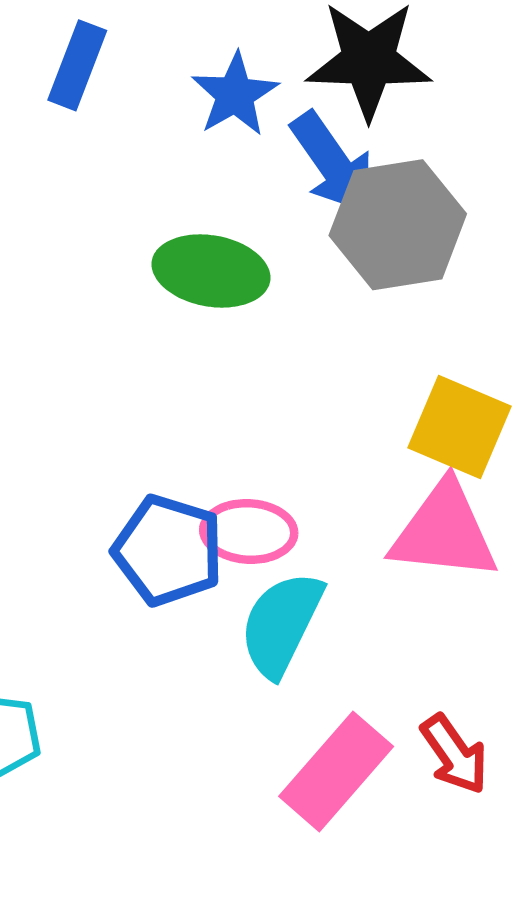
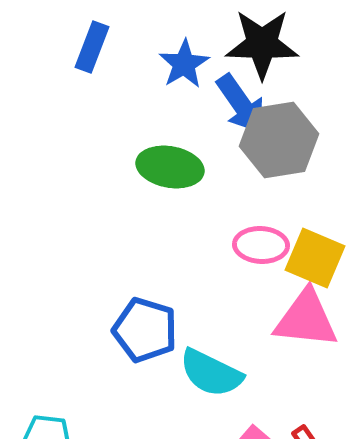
pink ellipse: (249, 531) -> (261, 245), moved
cyan semicircle: (281, 624) -> (211, 373), turned -90

